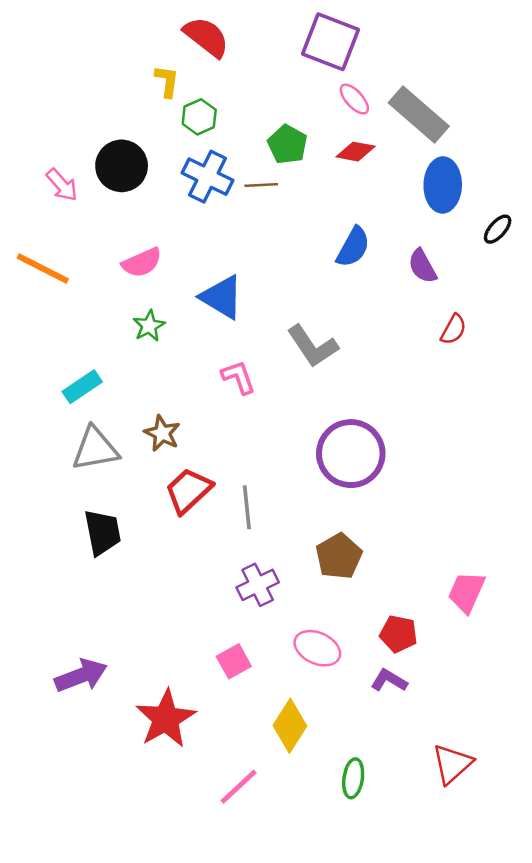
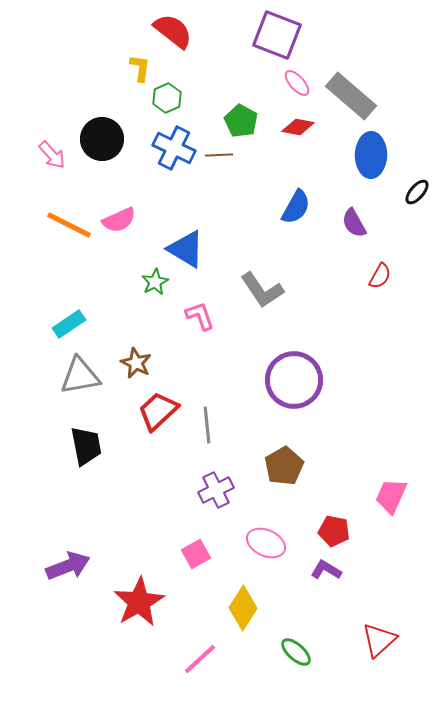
orange line: (43, 269) -> (69, 225), moved
green star: (149, 326) -> (155, 282), moved
green ellipse: (353, 778) -> (296, 652), turned -56

